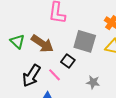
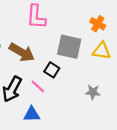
gray star: (93, 82) -> (93, 92), moved

